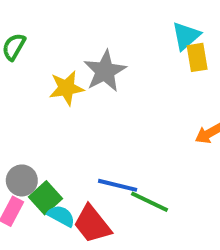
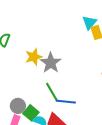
gray star: (105, 71) -> (51, 63), moved
green line: (150, 202) -> (52, 92), moved, turned 42

